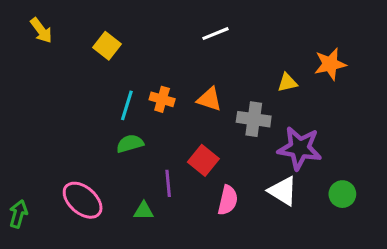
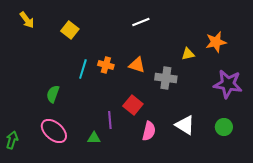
green semicircle: (130, 144) -> (53, 94), moved, turned -54
purple star: (300, 148) -> (228, 84), moved

